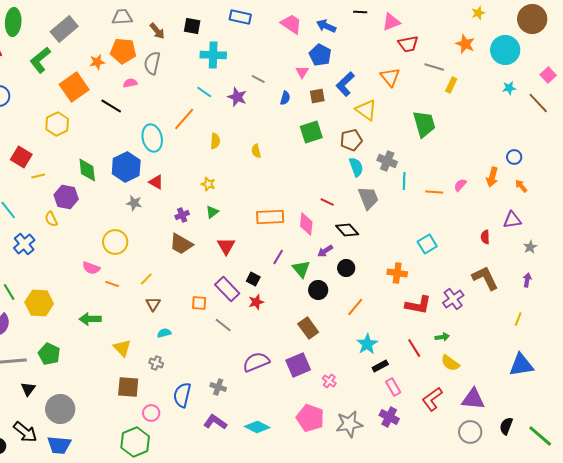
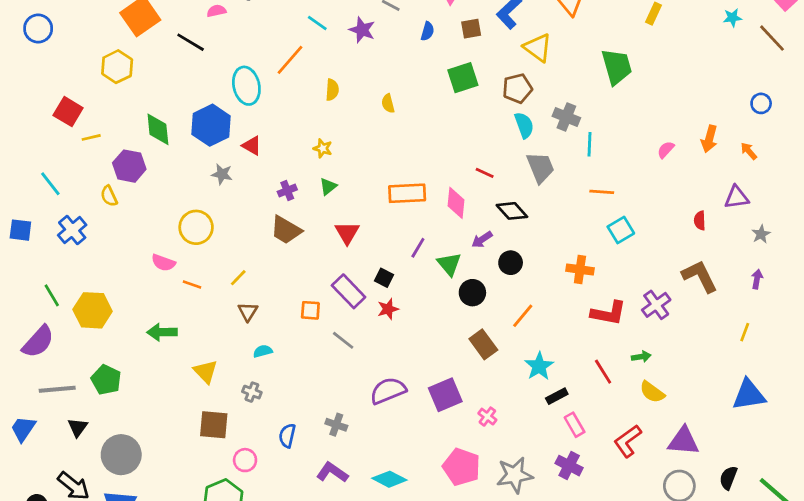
blue circle: (514, 157) -> (761, 103), moved
orange line: (434, 192) -> (602, 192), moved
brown rectangle: (308, 328) -> (483, 344), moved
blue semicircle: (182, 395) -> (287, 436), size x0.7

